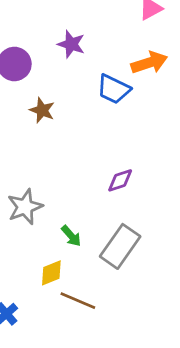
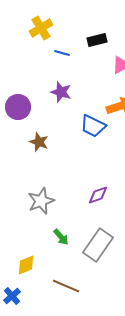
gray star: (25, 207) -> (41, 201), moved
yellow diamond: (51, 273) -> (26, 265), moved

